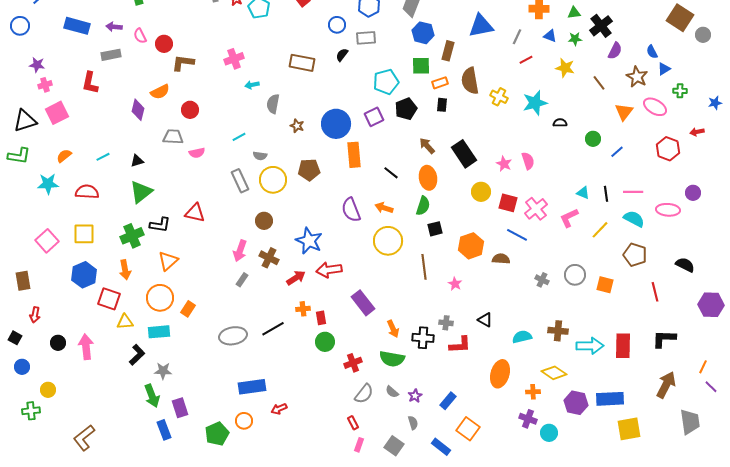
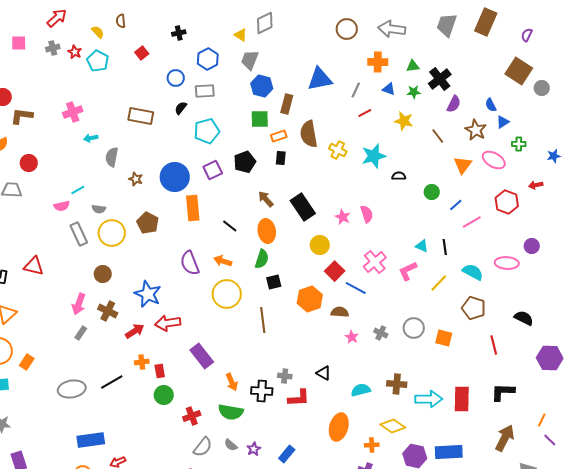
cyan pentagon: (386, 82) -> (207, 131), moved
pink semicircle: (197, 153) -> (62, 206), moved
brown pentagon: (309, 170) -> (148, 223), turned 30
pink line: (633, 192) -> (472, 222), moved, turned -30
red square: (508, 203) -> (335, 271), moved, turned 30
pink star: (455, 284) -> (352, 337), moved

